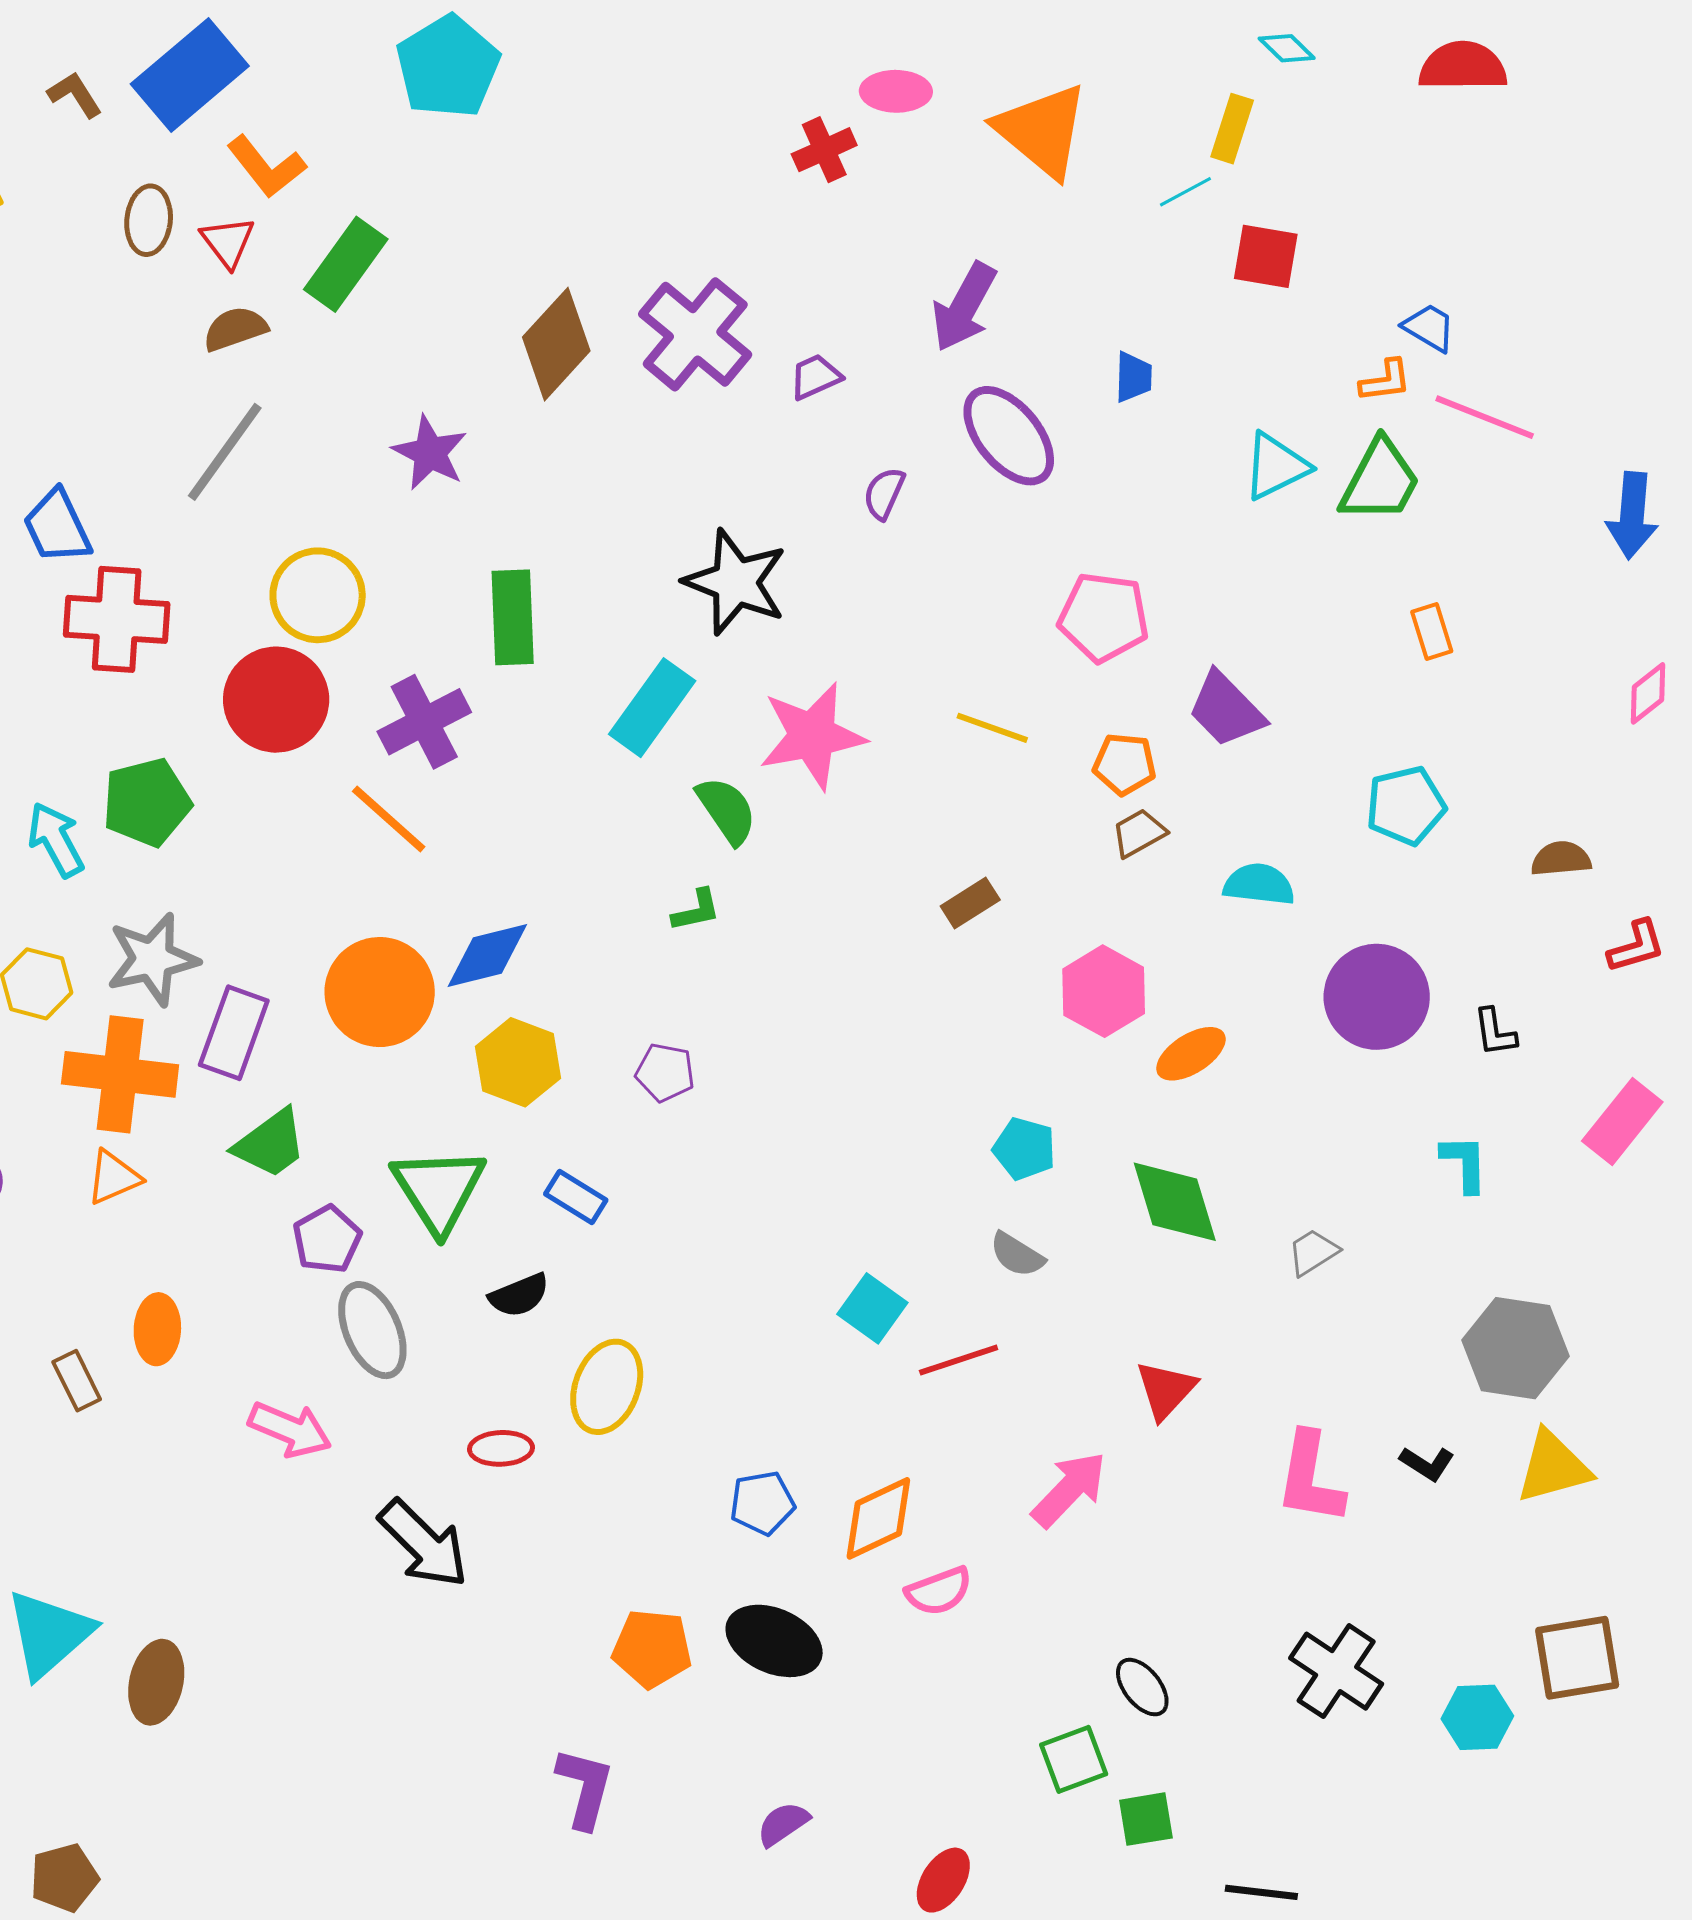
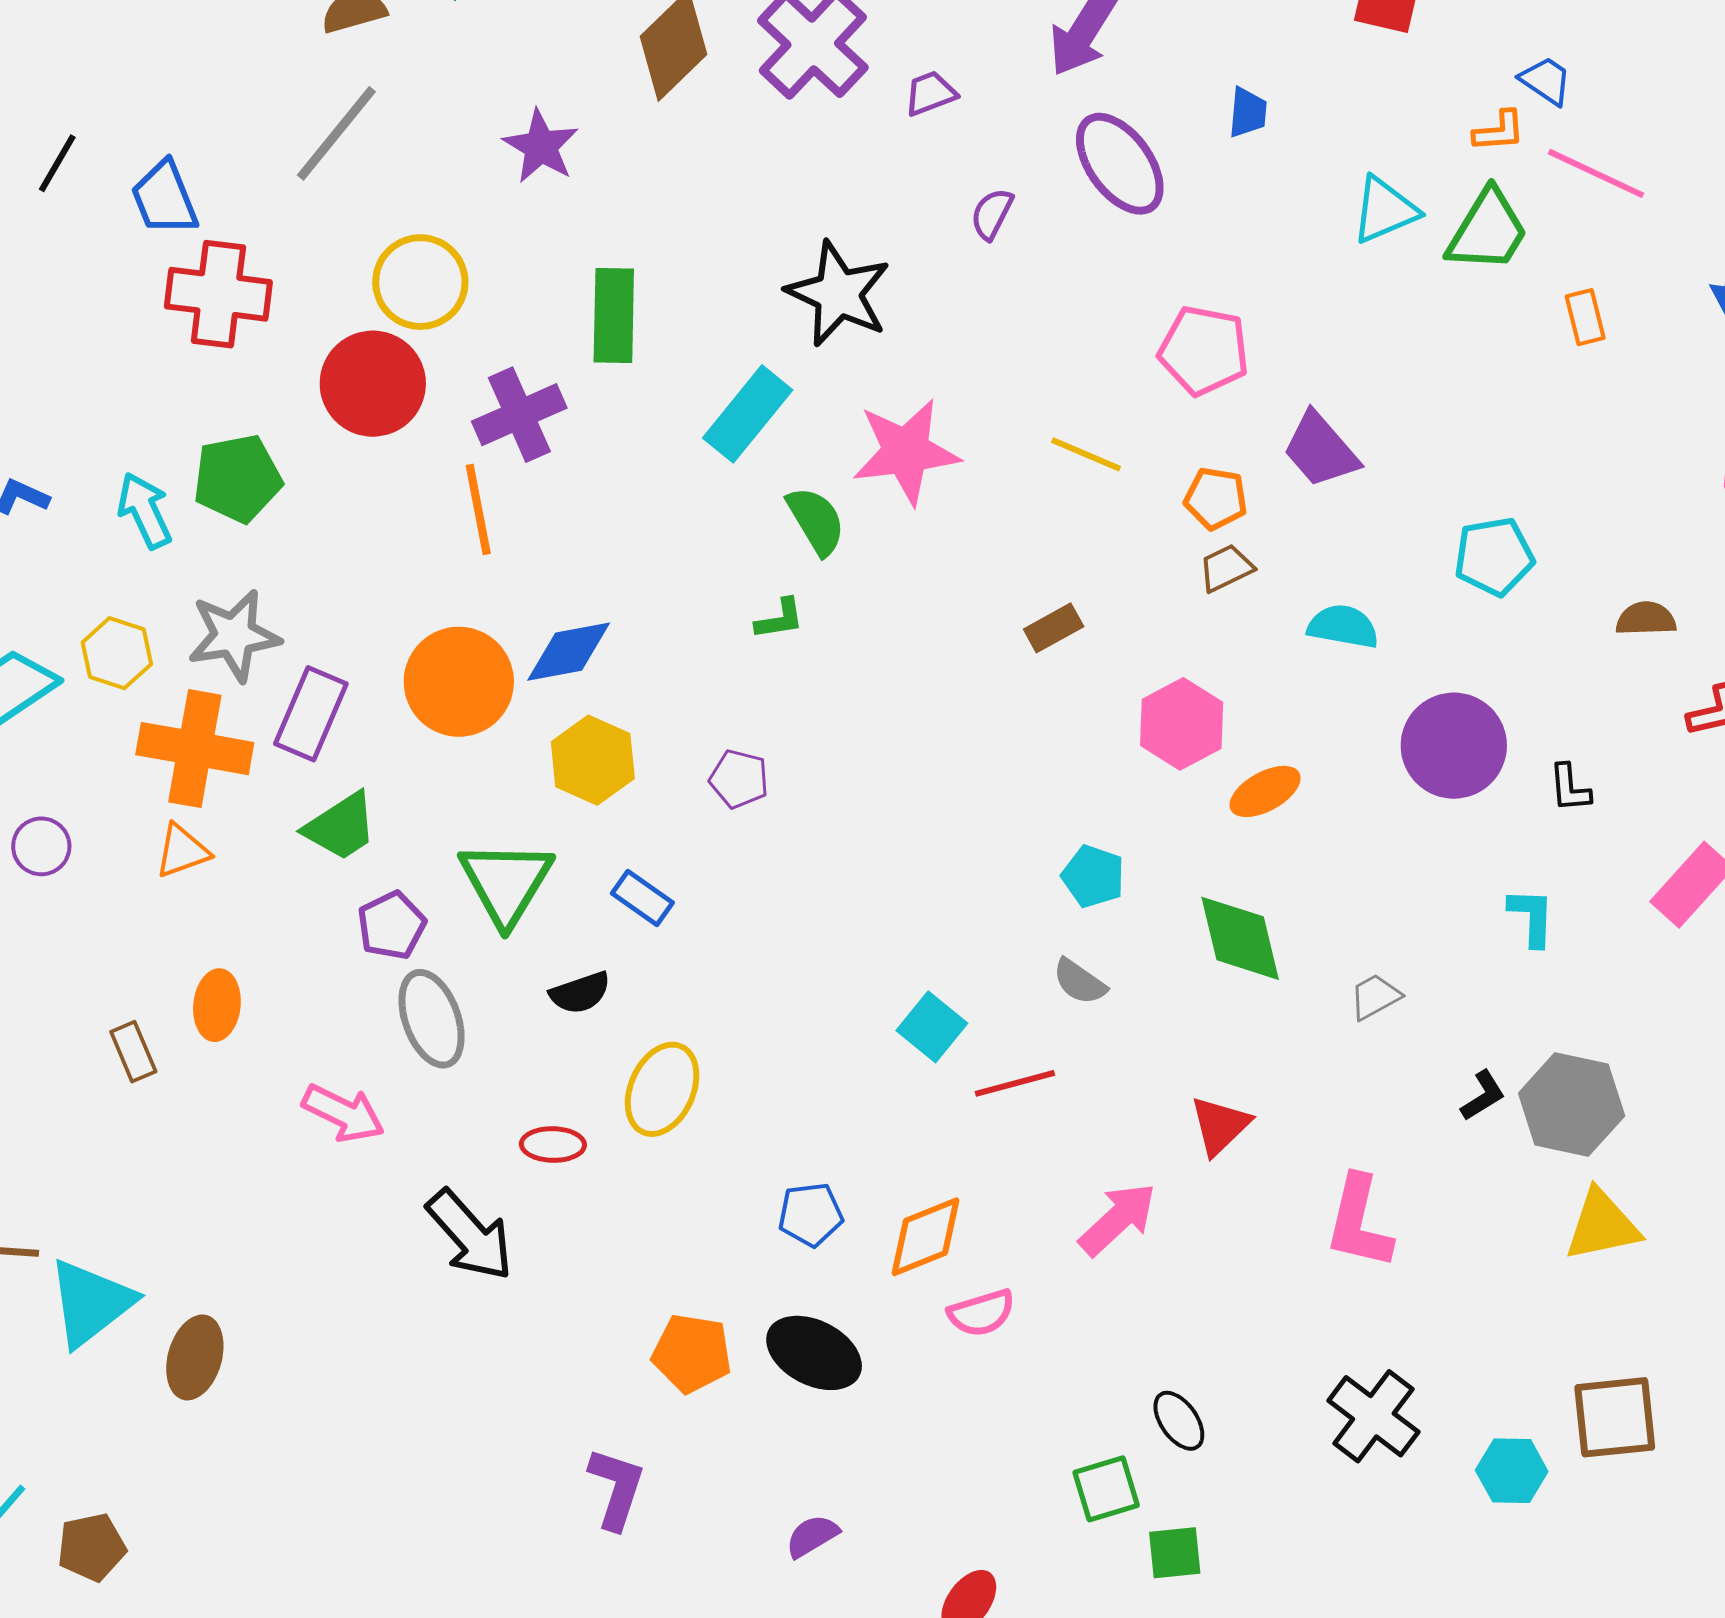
orange rectangle: (1432, 632) -> (1585, 317), moved
orange line: (389, 819) -> (478, 510), turned 34
black L-shape: (1427, 1464) -> (1483, 1096), moved, turned -68

